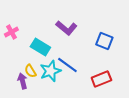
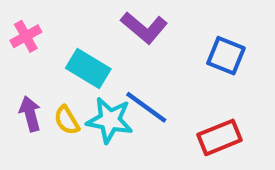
cyan star: (50, 71) -> (110, 120), turned 30
purple arrow: (22, 81) -> (30, 114), moved

